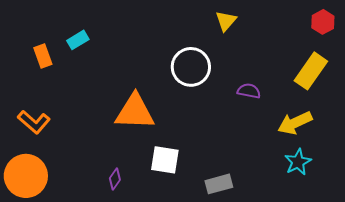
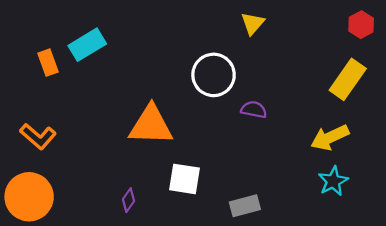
cyan rectangle: (78, 40) -> (87, 45), size x1.5
purple semicircle: (249, 91) -> (254, 110), moved

